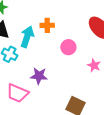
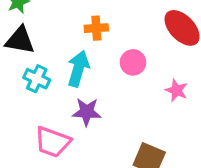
cyan arrow: (27, 37) -> (78, 69), moved

